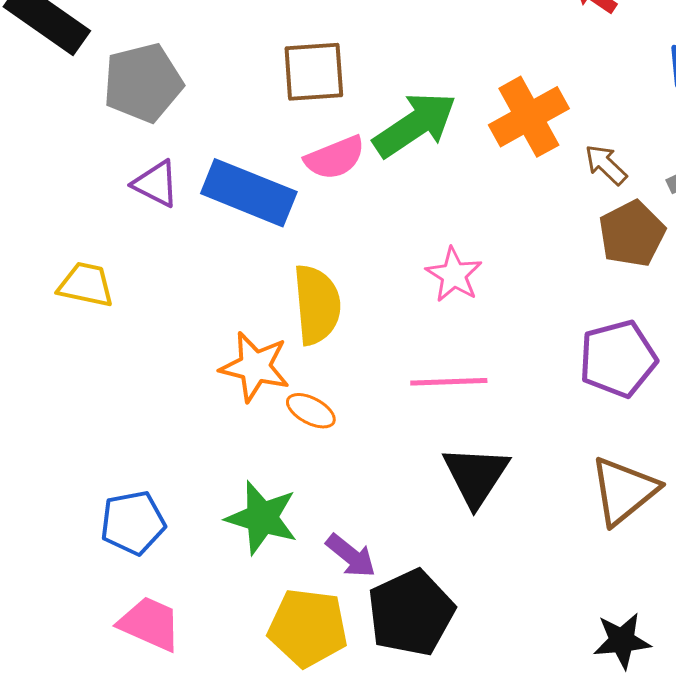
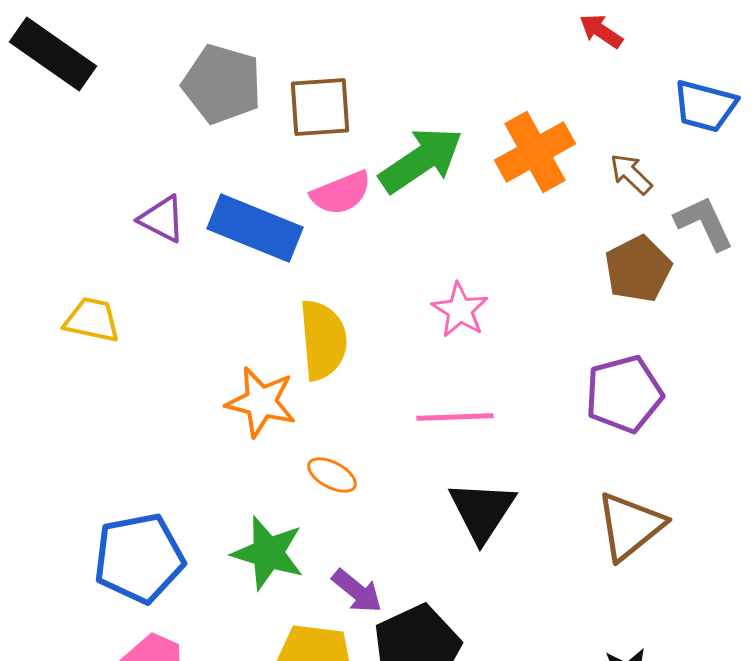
gray pentagon: (143, 83) -> (222, 84), moved, turned 30
brown arrow: (606, 165) -> (631, 174), moved
orange ellipse: (311, 411) -> (332, 475), moved
blue pentagon: (133, 523) -> (139, 558), size x1.4

